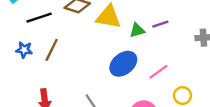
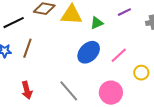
purple line: (160, 24) -> (124, 12), moved

